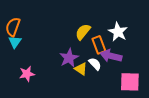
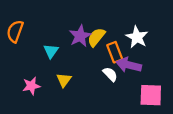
cyan triangle: (15, 42) -> (51, 51), moved
purple star: (69, 58) -> (80, 36), moved
yellow triangle: (81, 69) -> (64, 80), moved, turned 32

